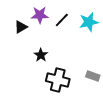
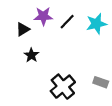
black star: (41, 55) -> (31, 55), moved
black cross: (58, 80) -> (63, 87), turned 35

